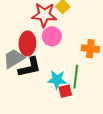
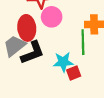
green line: (76, 77) -> (83, 42), moved

